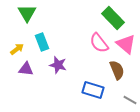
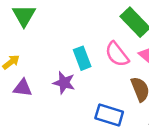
cyan rectangle: (42, 42) -> (82, 58), moved

